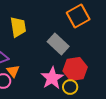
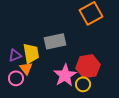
yellow trapezoid: (18, 27) -> (31, 53), moved
gray rectangle: (58, 44) -> (55, 41), moved, turned -55

